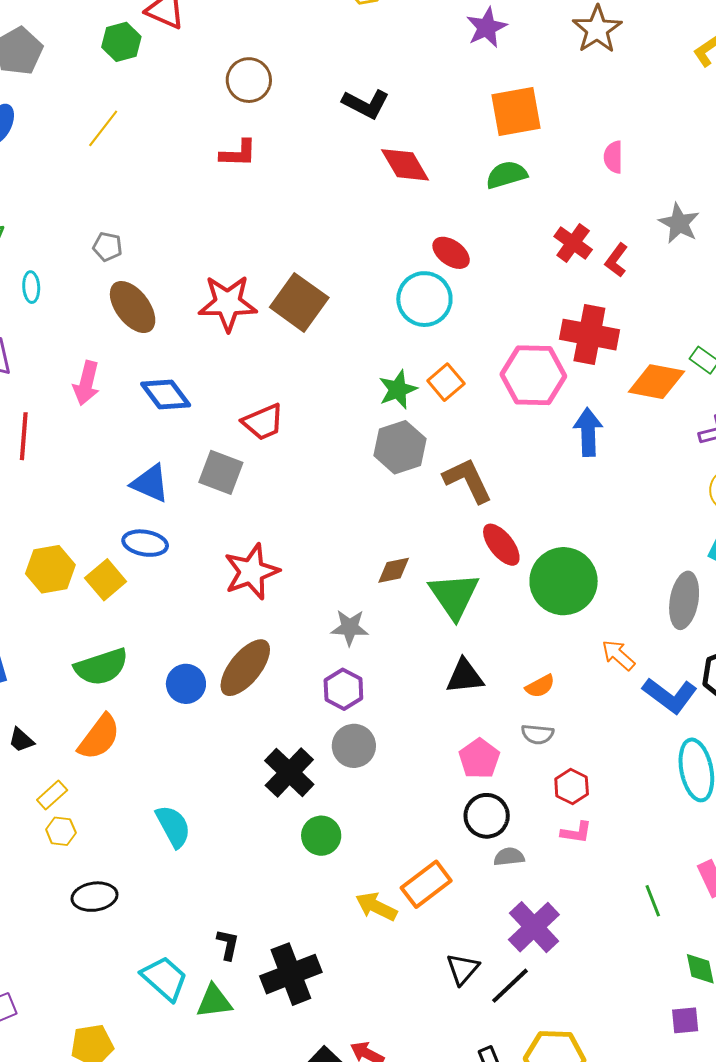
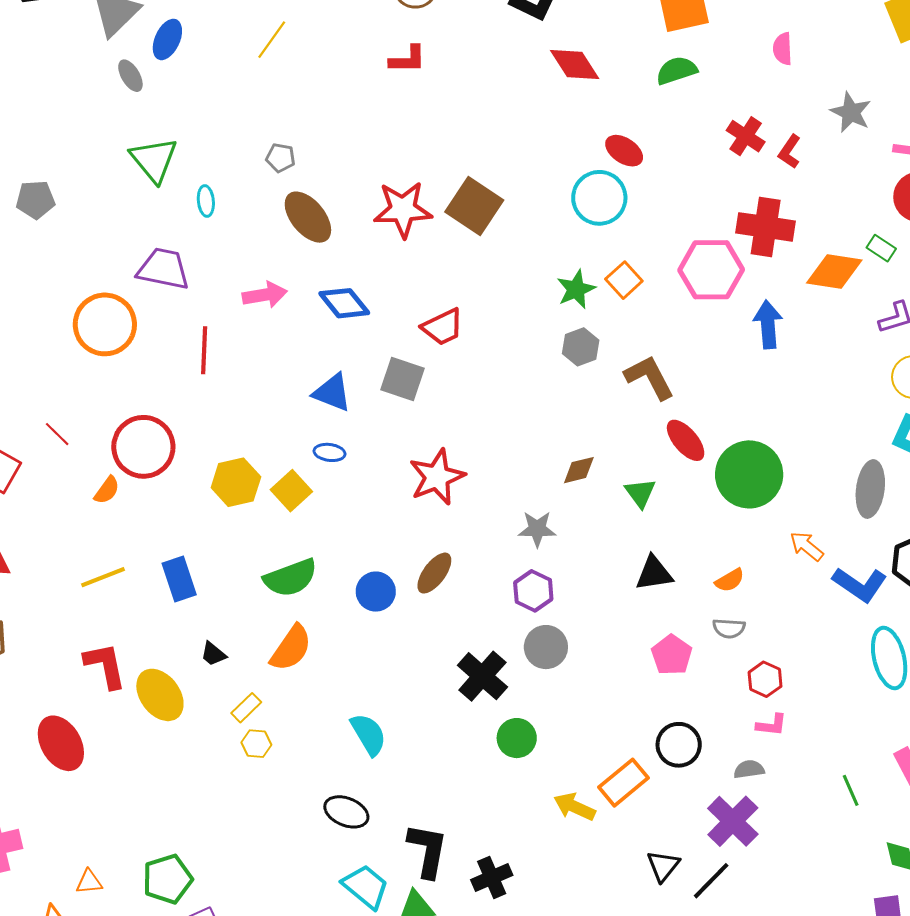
pink arrow: (86, 383) -> (265, 295), turned -111
gray hexagon: (400, 447) -> (581, 347), size x0.7
blue ellipse: (145, 543) -> (330, 452), size x0.7
green triangle: (454, 596) -> (640, 493), size x0.6
brown ellipse: (245, 668) -> (434, 573), size x0.7
black circle: (487, 816) -> (679, 745), moved
gray semicircle: (509, 857) -> (749, 769), moved
black ellipse: (95, 897) -> (346, 812), moved, turned 33
black L-shape: (228, 944) -> (428, 850), size x1.8
black cross: (291, 974) -> (492, 877), size x0.7

